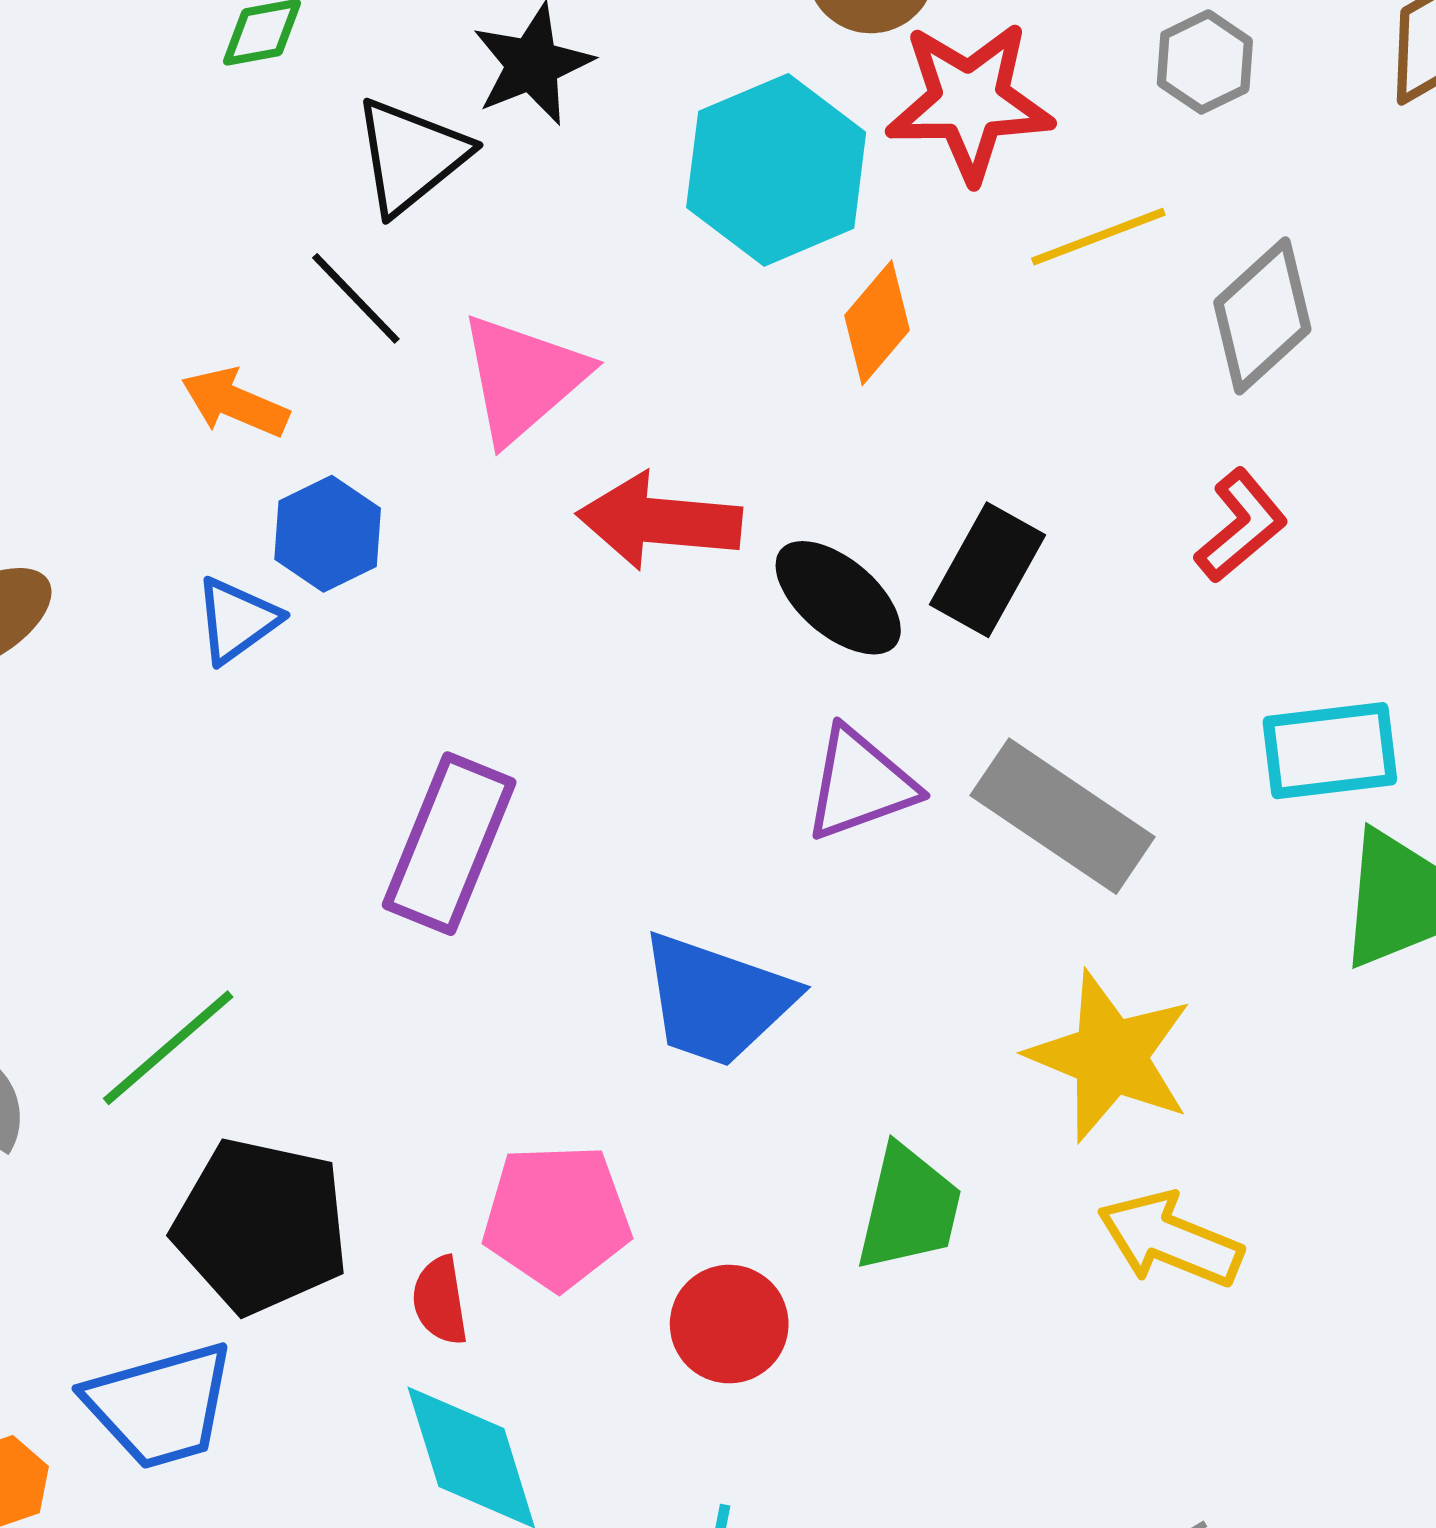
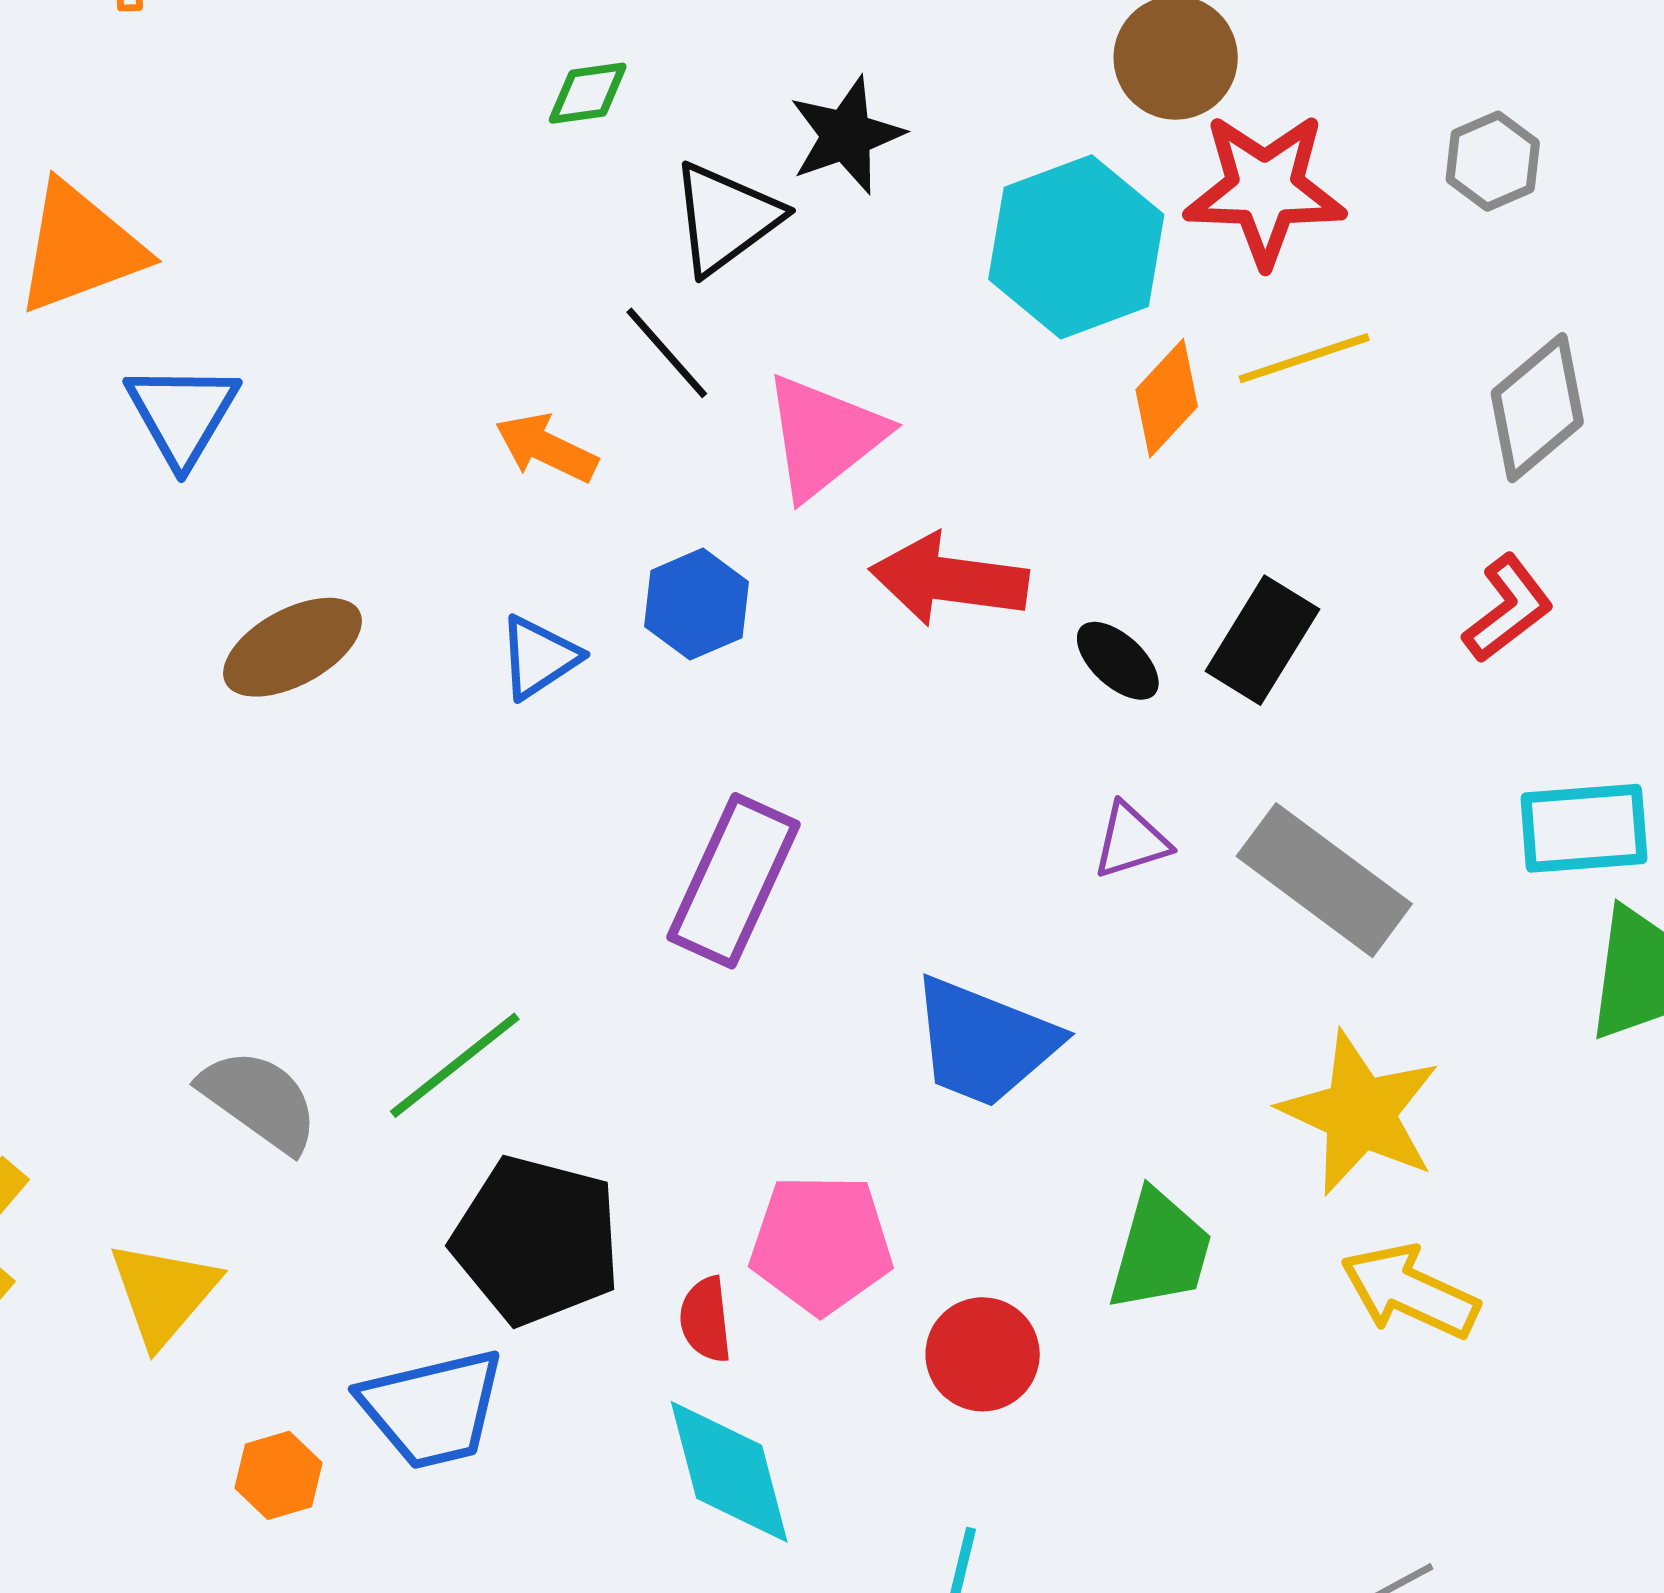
yellow line: (1098, 237) -> (1304, 358), moved
blue hexagon: (328, 534) -> (696, 604), moved
black ellipse: (838, 598) -> (1118, 661), size x0.7
purple triangle: (860, 784) -> (1131, 841), size x0.7

